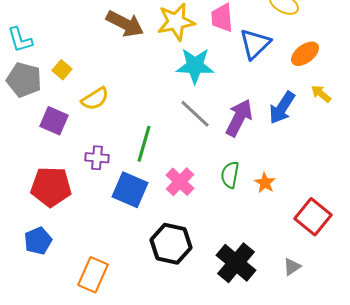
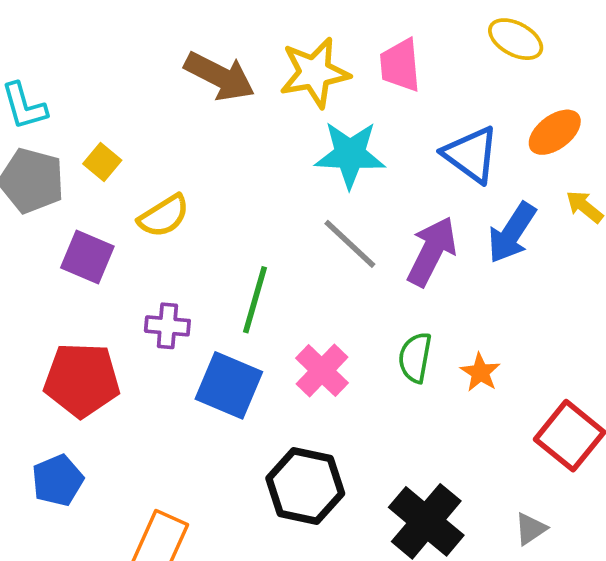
blue triangle: (255, 44) -> (471, 155), moved, turned -40

